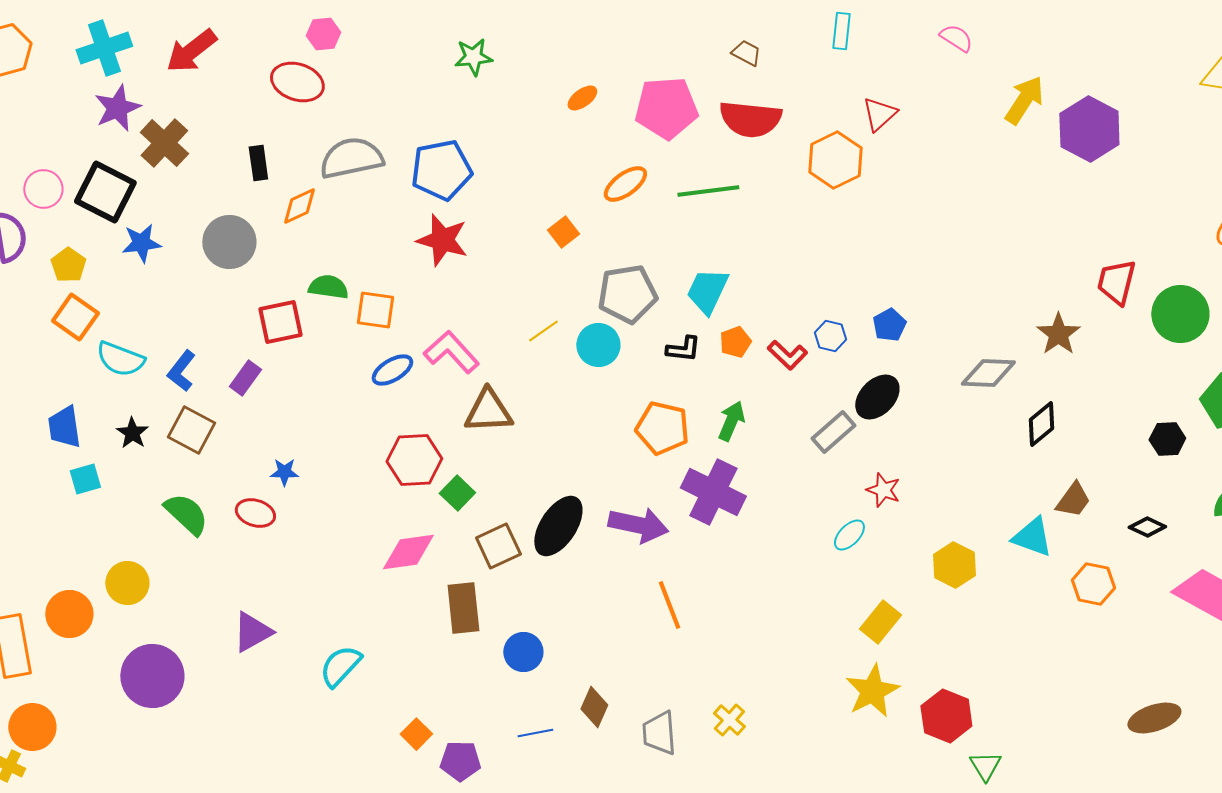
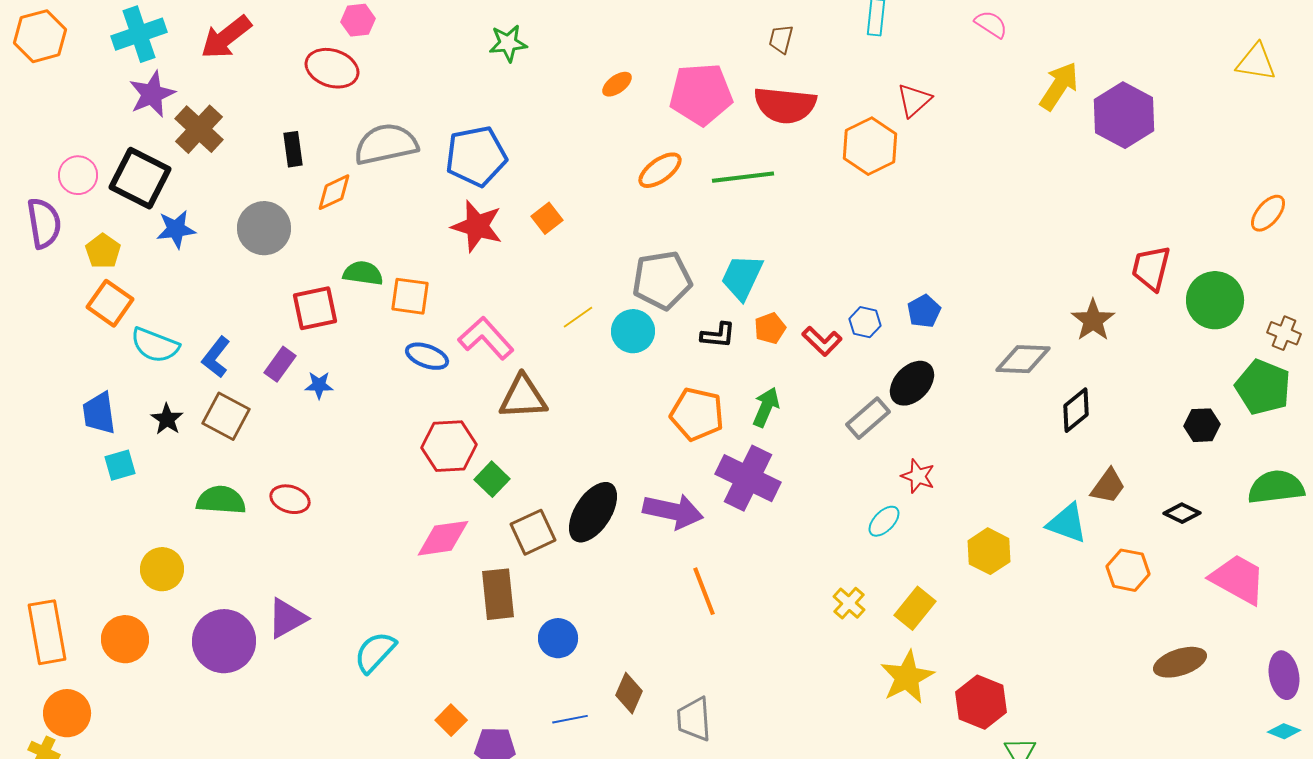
brown trapezoid: (746, 53) -> (781, 39), turned -104
orange square: (563, 232) -> (547, 218), moved
blue ellipse: (392, 370) -> (427, 356), turned 51
blue star: (284, 472) -> (319, 385), moved
green semicircle: (186, 514) -> (221, 500), turned -39
orange circle: (69, 614) -> (125, 639), moved
purple circle: (152, 676) -> (224, 641), moved
brown ellipse: (1154, 718) -> (1180, 662), moved
yellow cross: (729, 720) -> (849, 603), moved

